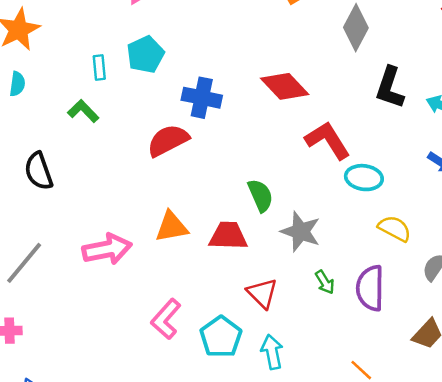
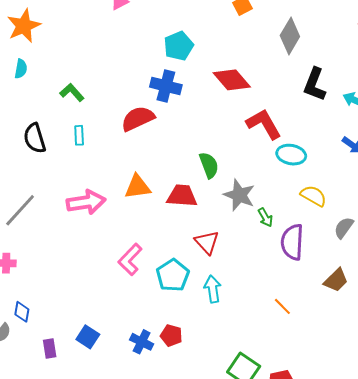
cyan pentagon: (145, 54) -> (179, 46), moved
cyan rectangle: (99, 67) -> (79, 135), moved
green arrow: (325, 282) -> (265, 218), moved

